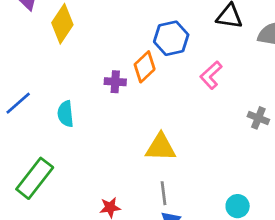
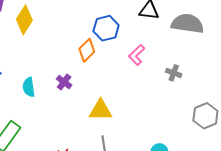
purple cross: (115, 82) -> (64, 82), moved, turned 35
gray cross: (258, 118) -> (174, 73), moved

